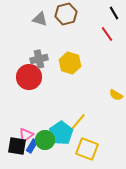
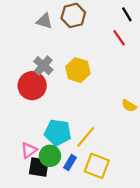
gray cross: (39, 59) -> (43, 66), turned -36
cyan pentagon: (61, 133) -> (58, 132), moved, turned -30
black square: (17, 146) -> (39, 167), moved
blue rectangle: (32, 146) -> (70, 163), moved

